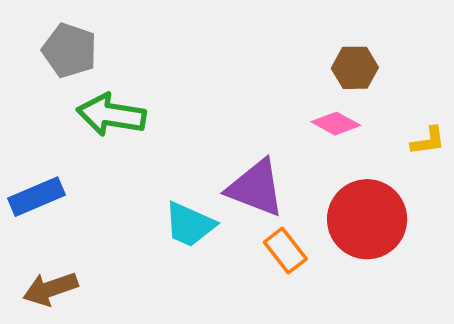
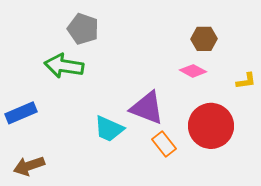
gray pentagon: (70, 50) -> (83, 29), moved

